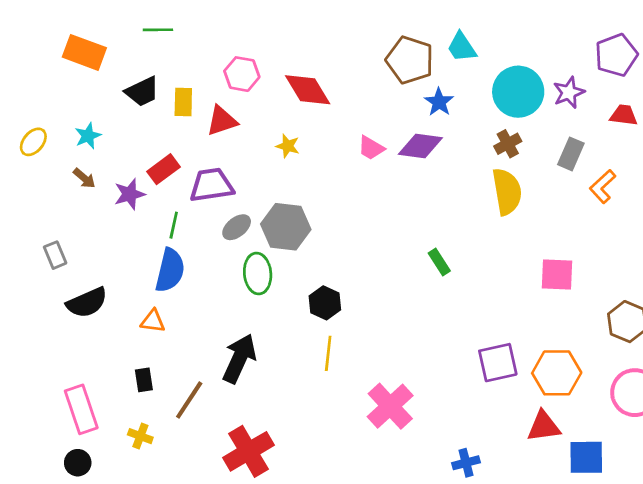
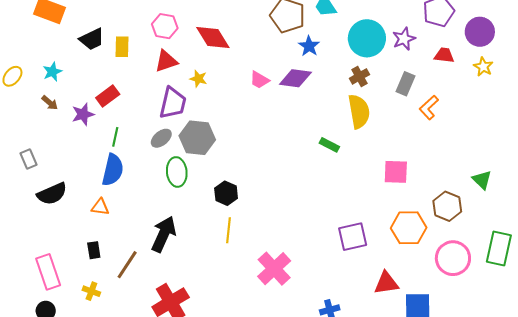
red triangle: (222, 121) -> (166, 61), moved
purple trapezoid: (212, 185) -> (173, 103), moved, turned 112
green rectangle: (439, 262) -> (329, 145), moved, turned -30
orange hexagon: (557, 373) -> (409, 228), moved

